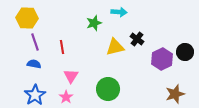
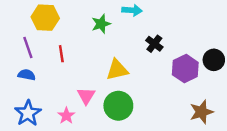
yellow hexagon: (27, 18) -> (45, 18), moved
yellow triangle: (115, 47) -> (117, 70), moved
pink triangle: (71, 76) -> (86, 96), moved

